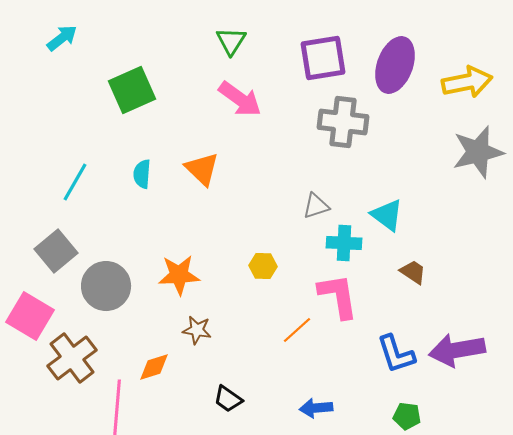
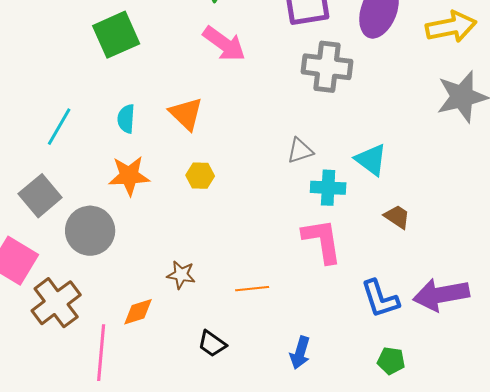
yellow hexagon: (263, 266) -> (200, 176), moved
orange star: (179, 275) -> (129, 176), moved
orange line: (297, 330) -> (252, 289), moved, turned 36
blue arrow: (316, 408) -> (300, 353), turned -68

